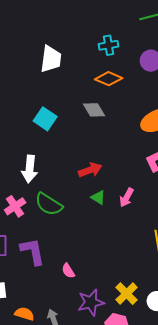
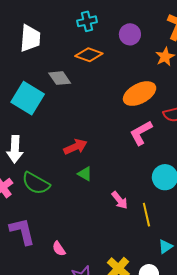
gray diamond: (94, 110) -> (60, 78), moved
cyan square: (45, 119) -> (28, 98), size x1.4
pink arrow: (127, 198) -> (120, 200), moved, turned -66

